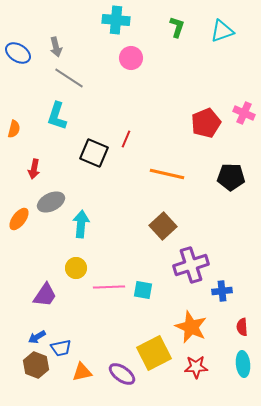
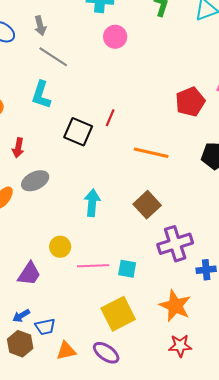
cyan arrow: (81, 224) -> (92, 203), moved
yellow square: (154, 353) -> (118, 314), moved

